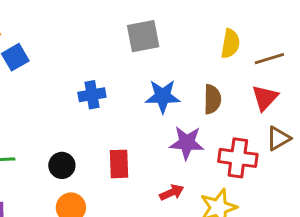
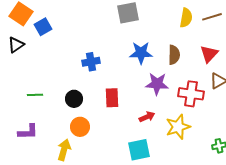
brown line: (269, 59) -> (212, 17), moved
blue cross: (92, 95) -> (91, 62), moved

